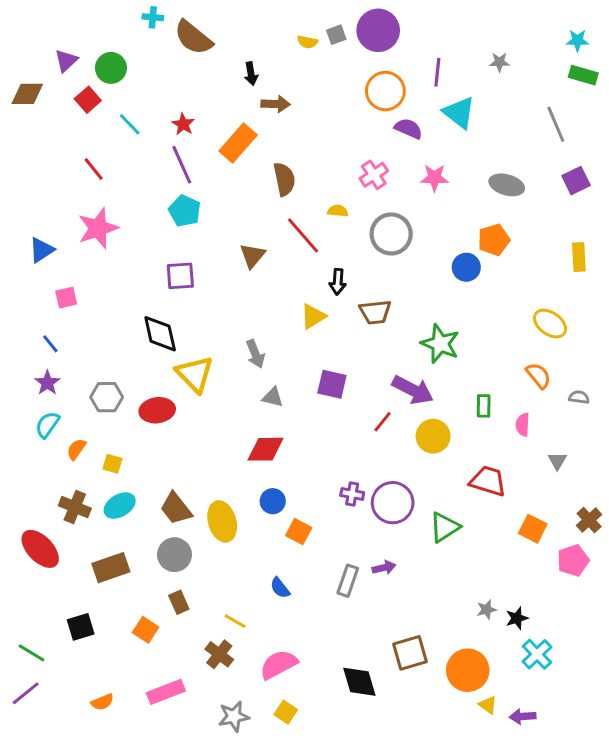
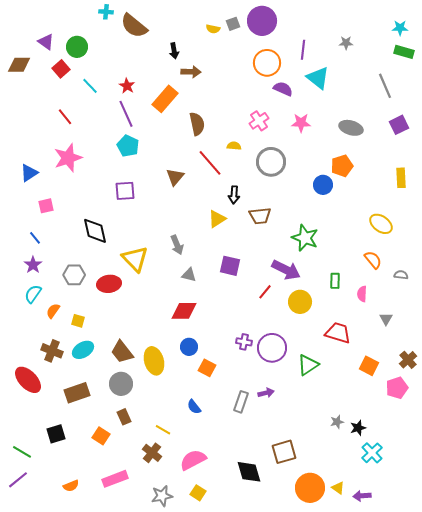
purple triangle: (66, 61) -> (46, 42), turned -42
black diamond: (160, 334) -> (95, 231), moved
orange circle: (468, 670) -> (310, 488), moved

